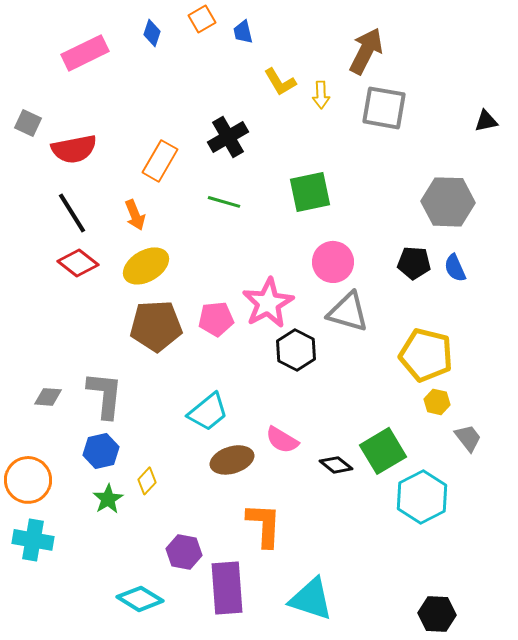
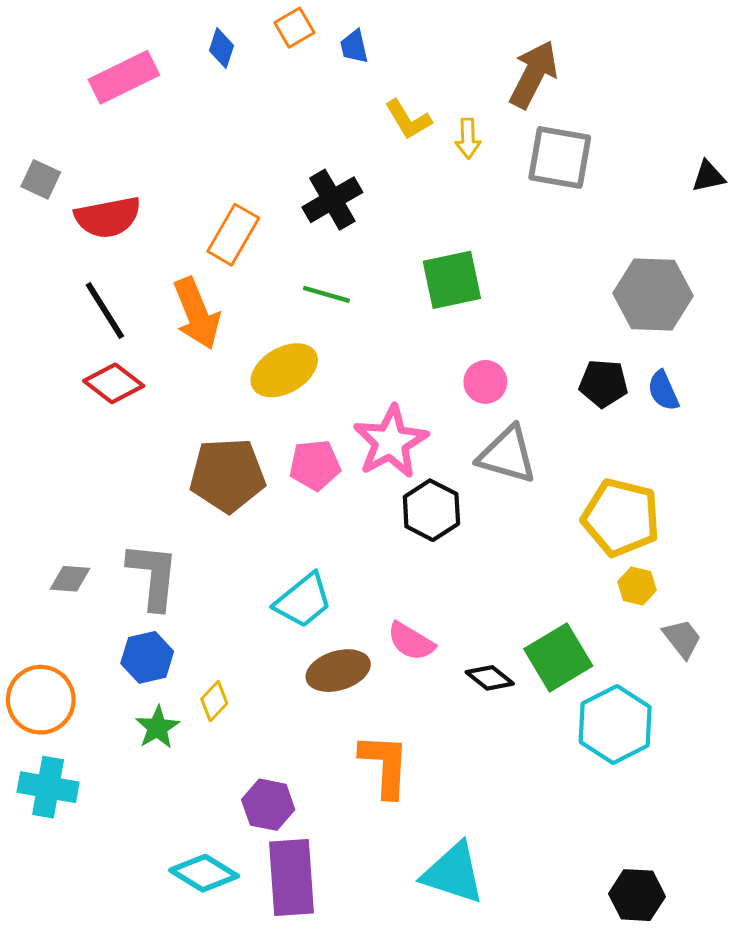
orange arrow: (135, 215) -> (197, 313), size x1.6
pink circle: (333, 262) -> (485, 382), size x0.7
yellow ellipse: (146, 266) -> (284, 370), moved
purple rectangle: (227, 588) -> (291, 878), moved

